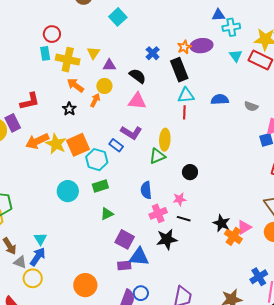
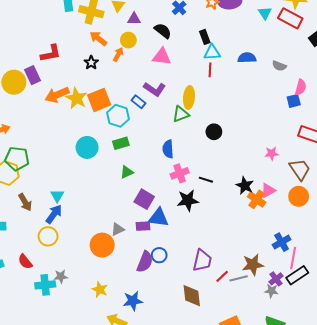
black rectangle: (179, 70) -> (205, 37), moved, size x0.6
pink star: (179, 199) -> (272, 153), moved
gray triangle: (20, 262) -> (118, 229), moved, turned -48

